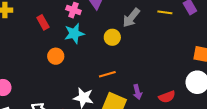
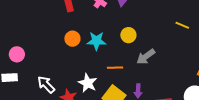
gray arrow: (131, 18) -> (146, 57), moved
cyan star: (74, 33) -> (96, 41), moved

